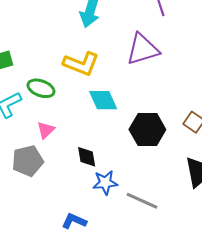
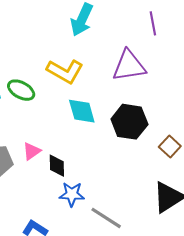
black hexagon: (147, 129) -> (129, 122), moved
pink triangle: (46, 130) -> (32, 151), moved

